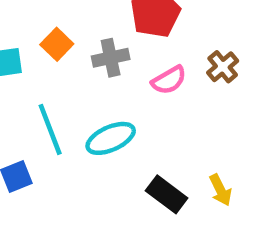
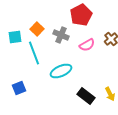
gray cross: (111, 58) -> (61, 35), turned 35
cyan line: (50, 129) -> (34, 53), moved

